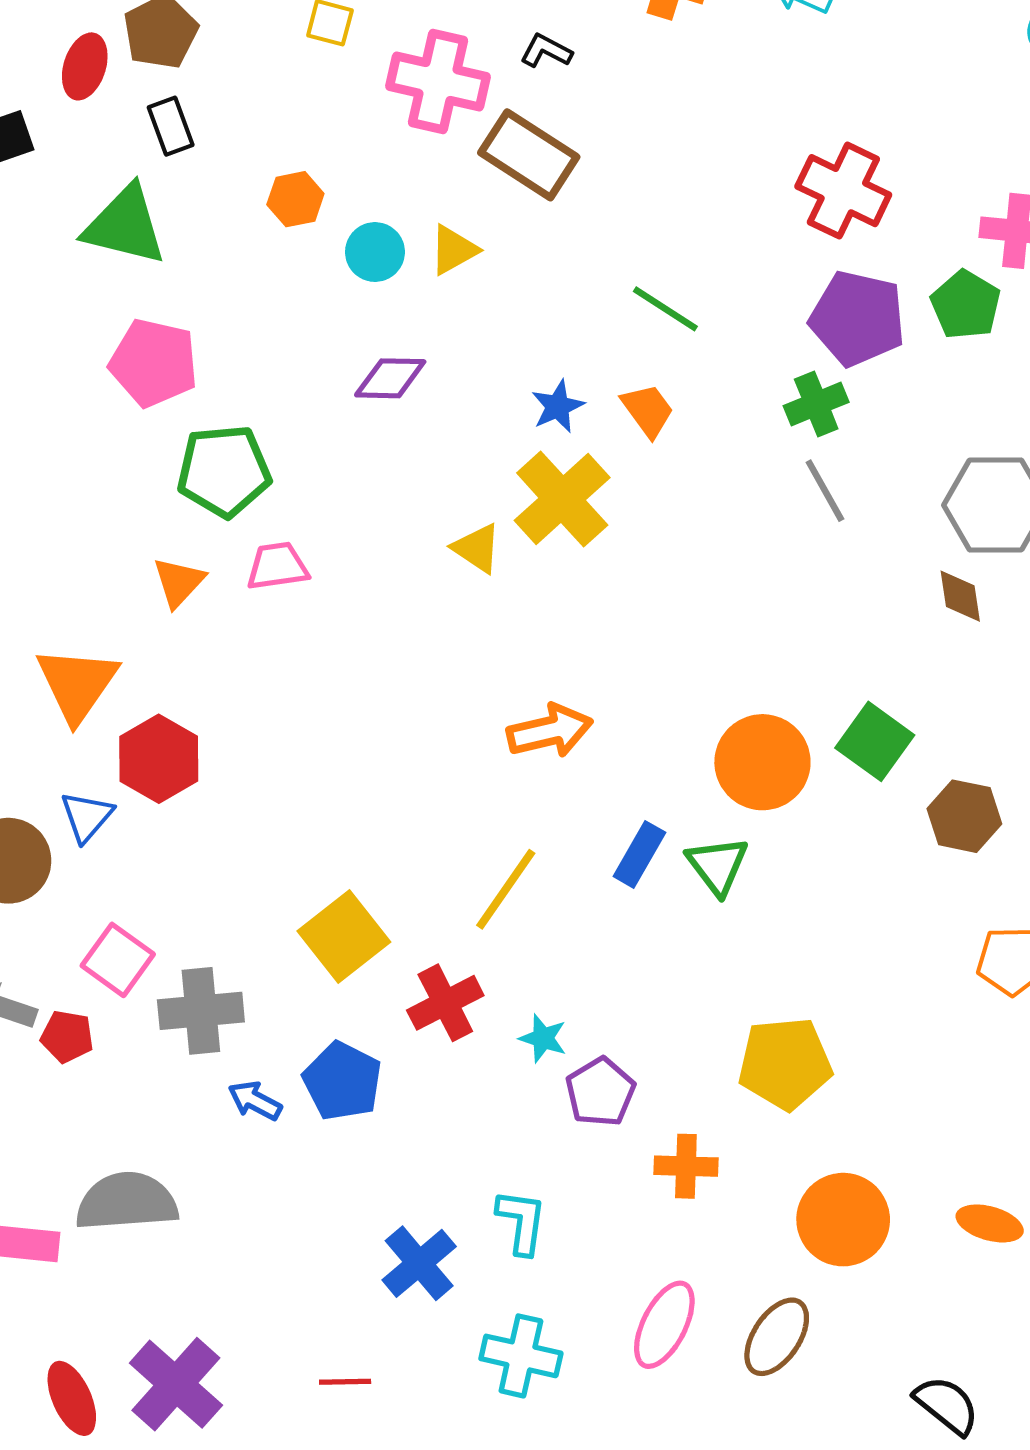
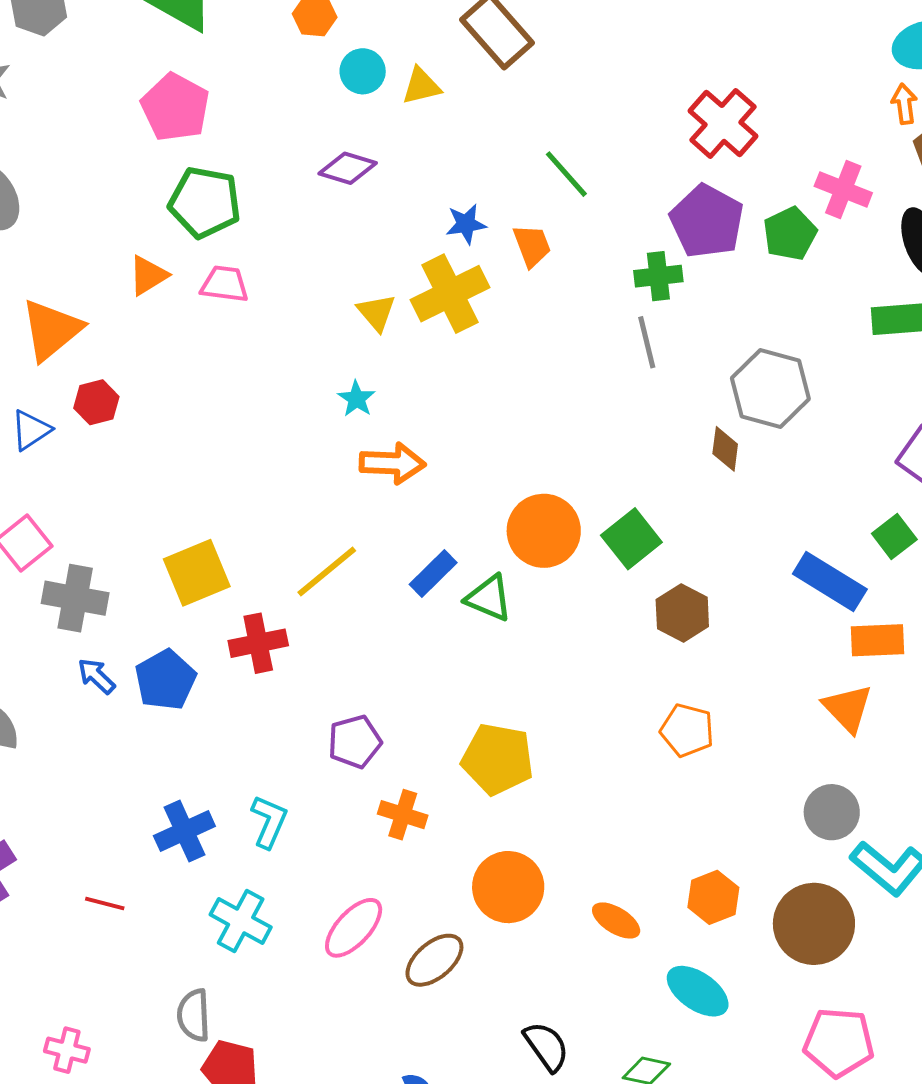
red hexagon: (159, 759) -> (96, 402), size x0.7
green triangle: (717, 865) -> (489, 598), turned -46
cyan star: (543, 1038) -> (356, 399), moved

